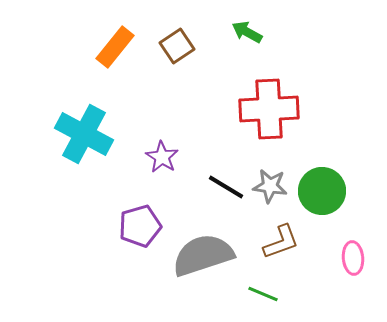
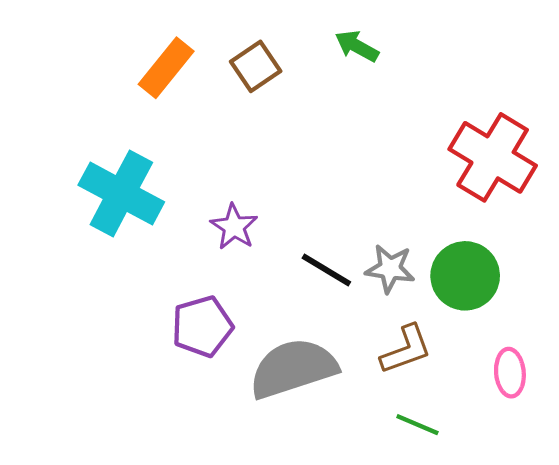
red cross: (269, 109) -> (493, 157), moved, turned 34
green line: (263, 294) -> (417, 425), moved

